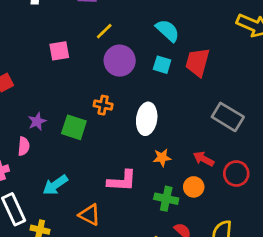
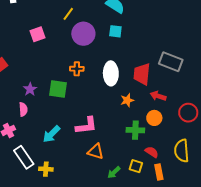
red trapezoid: (197, 62) -> (142, 74), moved
red circle: (236, 174) -> (188, 113), moved
pink L-shape: (122, 181) -> (86, 126), moved
orange triangle: (90, 215) -> (96, 152), moved

